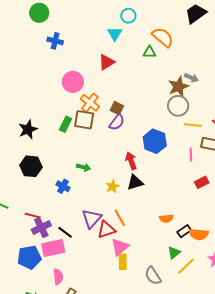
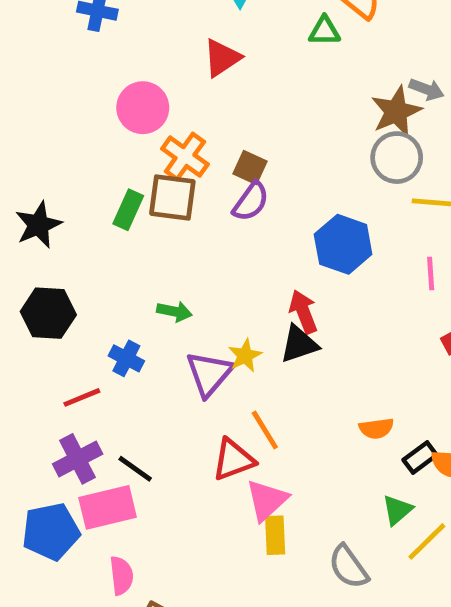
red arrow: (131, 161) -> (303, 312), moved
red line: (33, 216) -> (82, 397), moved, turned -35
purple triangle: (92, 219) -> (209, 374), moved

